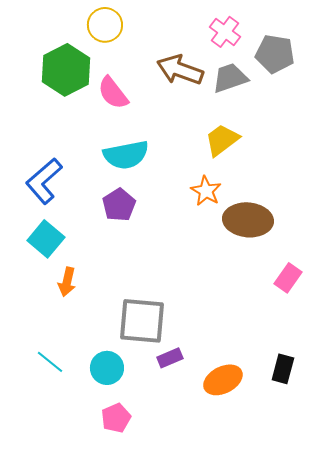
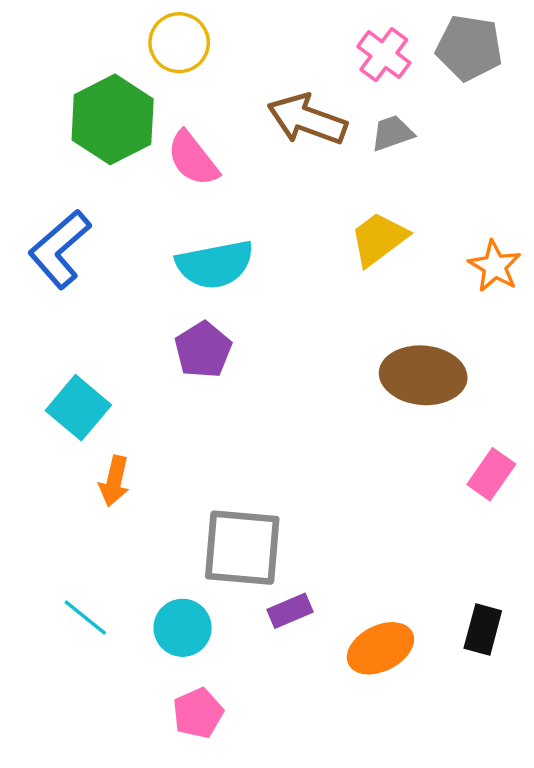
gray pentagon: (275, 54) -> (469, 48), moved
gray trapezoid: (230, 78) -> (392, 133), size x0.7
blue L-shape: (44, 181) -> (60, 249), moved
orange star: (206, 191) -> (495, 266), moved

